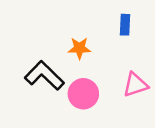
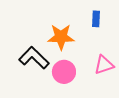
orange star: (79, 48) -> (61, 37), size x1.5

